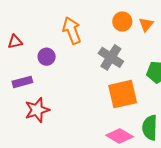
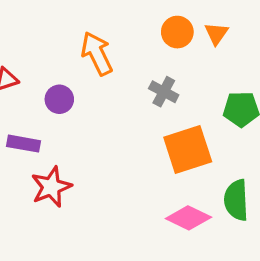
gray cross: (111, 57) -> (164, 92), size x0.7
purple rectangle: (22, 82) -> (24, 144), turned 30

